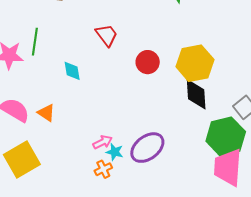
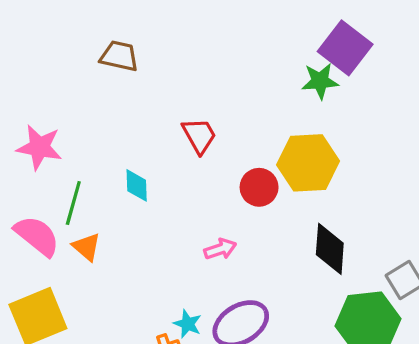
green line: (35, 42) -> (73, 203), moved
yellow hexagon: (195, 63) -> (308, 163), moved
pink arrow: (103, 142) -> (220, 249), moved

